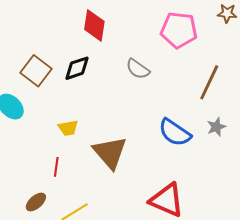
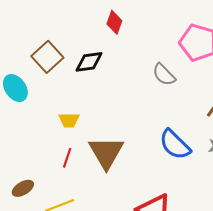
red diamond: (94, 25) -> (114, 22), size x0.7
gray semicircle: (138, 69) -> (164, 75), moved
red line: (56, 167) -> (67, 158), moved

